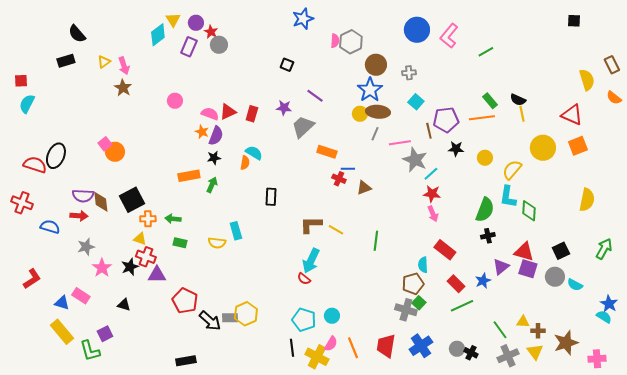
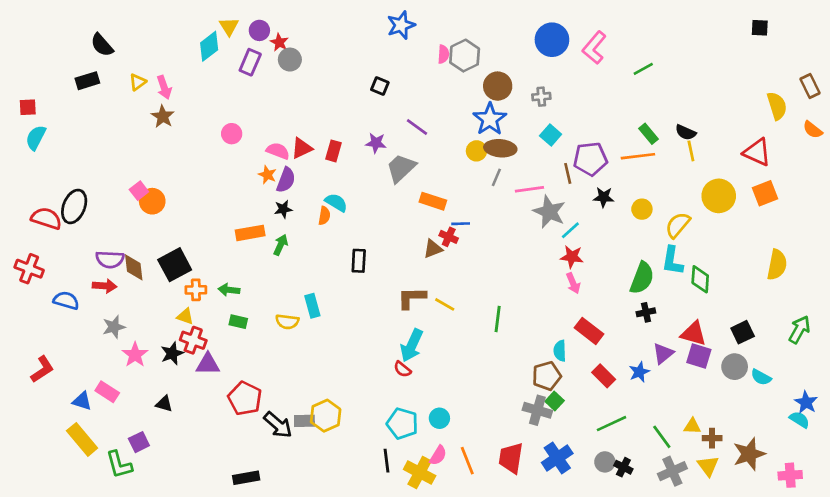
brown triangle: (364, 188) -> (433, 249), moved
green line: (462, 306) -> (612, 424), moved

